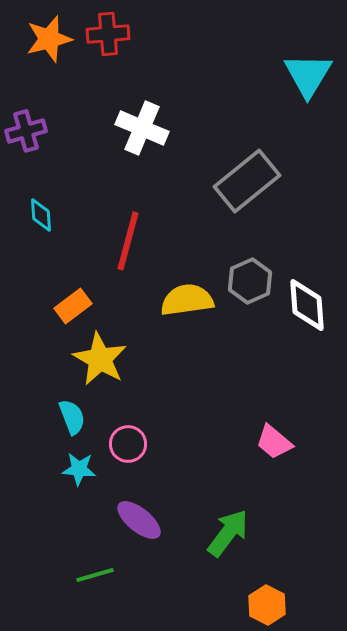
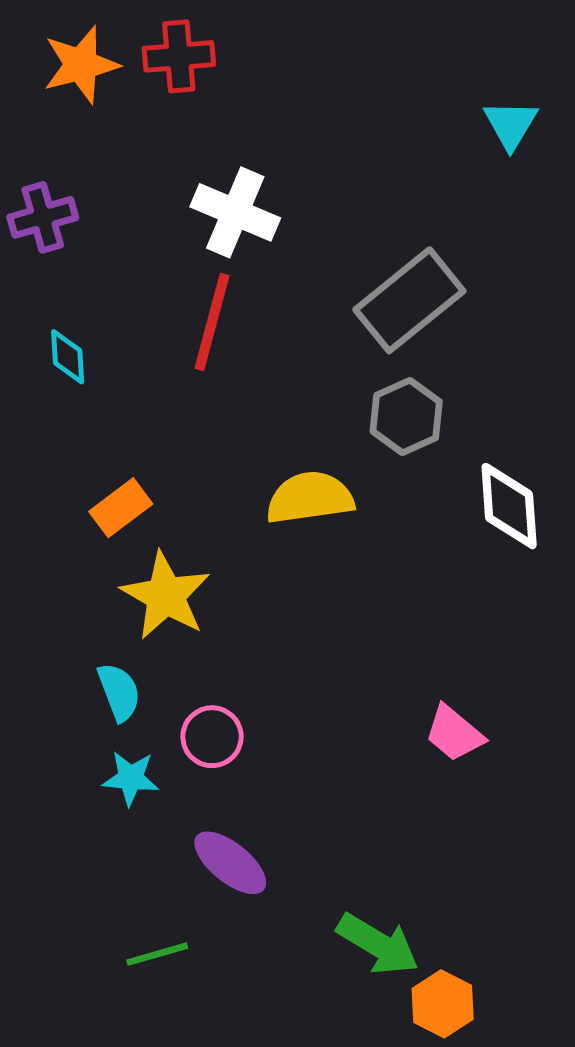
cyan triangle: (308, 75) -> (511, 124), size x0.7
red line: (128, 241) -> (212, 322), moved
gray hexagon: (250, 281) -> (406, 416), moved
green arrow: (228, 533) -> (378, 944), moved, turned 84

